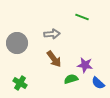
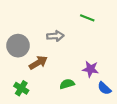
brown arrow: (54, 59) -> (38, 63), moved, turned -84
green semicircle: (71, 79) -> (67, 84), moved

